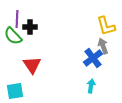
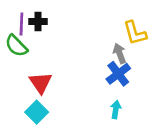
black cross: (30, 27) -> (38, 22), moved
gray arrow: (103, 46) -> (120, 53), moved
cyan square: (15, 91) -> (37, 112), moved, turned -36

